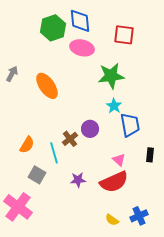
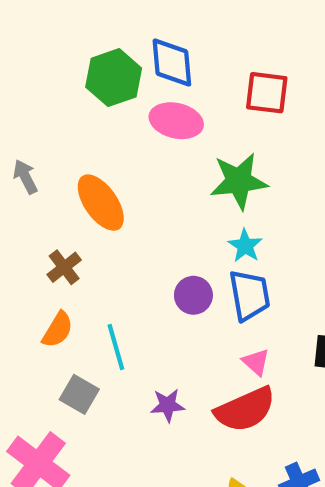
gray arrow: (12, 74) -> (25, 177), turned -56
blue trapezoid: (130, 125) -> (249, 295), moved
brown cross: (70, 139) -> (64, 267), moved

